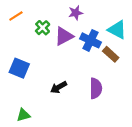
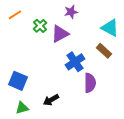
blue cross: (90, 40) -> (75, 62), moved, turned 30
blue square: (19, 68) -> (18, 81), moved
black arrow: (59, 87) -> (51, 100), moved

